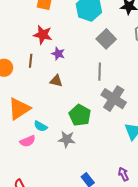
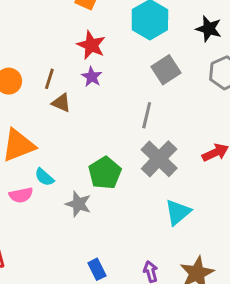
red star: (43, 35) -> (91, 45), moved
brown triangle: (56, 81) -> (61, 103), moved

